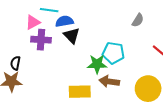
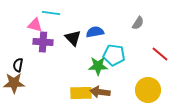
blue semicircle: (64, 21) -> (95, 32), moved
pink triangle: (33, 22) -> (35, 25), turned 42
brown arrow: (109, 81) -> (100, 92), moved

